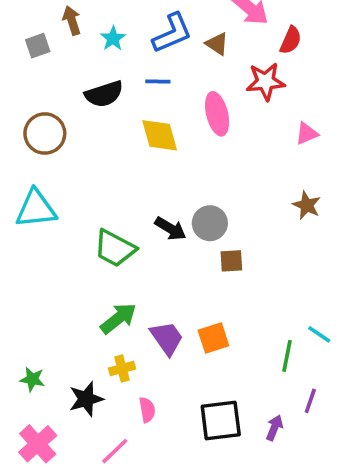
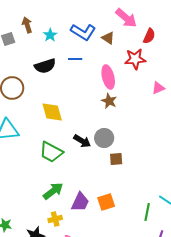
blue L-shape: (172, 33) -> (83, 32), turned 55
yellow diamond: (160, 135) -> (52, 112), moved
brown star: (307, 205) -> (109, 101), moved
purple trapezoid: (167, 338) -> (80, 202), turned 60

